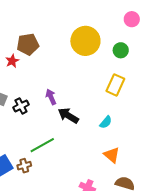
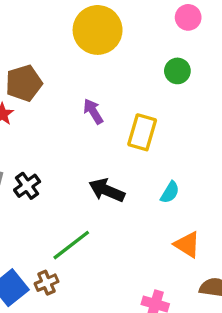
yellow circle: (85, 41) -> (98, 30), moved
yellow rectangle: (115, 85) -> (142, 132), moved
purple arrow: (51, 97) -> (93, 111), moved

